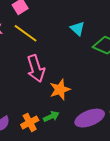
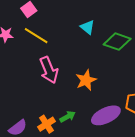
orange star: (60, 90) -> (86, 80), moved

